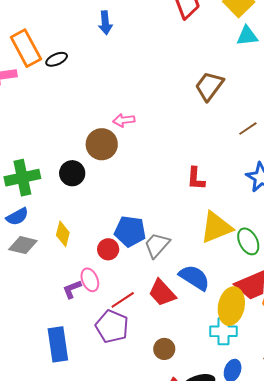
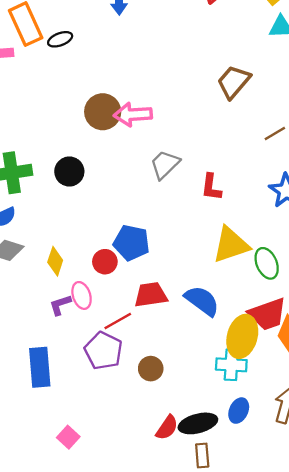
pink arrow: (124, 120) -> (133, 115), size x1.5
brown circle: (102, 144) -> (103, 112), moved
yellow diamond: (63, 234) -> (55, 261), moved
gray trapezoid: (157, 245) -> (165, 165), moved
red trapezoid: (162, 293) -> (151, 295), moved, turned 120
brown circle: (164, 349) -> (151, 369), moved

